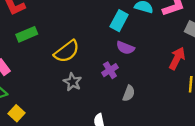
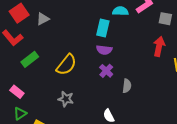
purple semicircle: (125, 48) -> (104, 50), moved
gray star: (72, 82) -> (66, 99), moved

